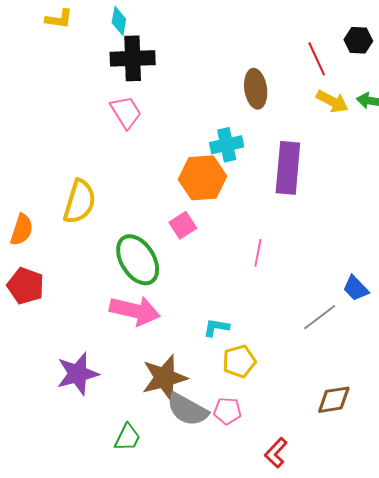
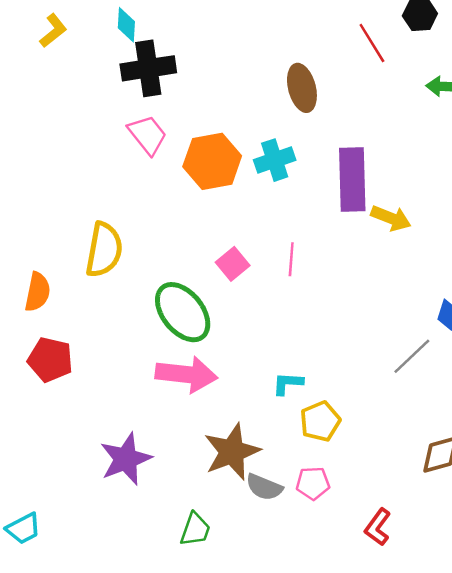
yellow L-shape: (59, 19) -> (53, 31), turned -40
yellow arrow: (332, 101) -> (391, 218), moved
orange hexagon: (202, 178) -> (212, 161), moved
pink line: (258, 253) -> (291, 259), moved
gray semicircle: (187, 410) -> (264, 487), size x0.7

